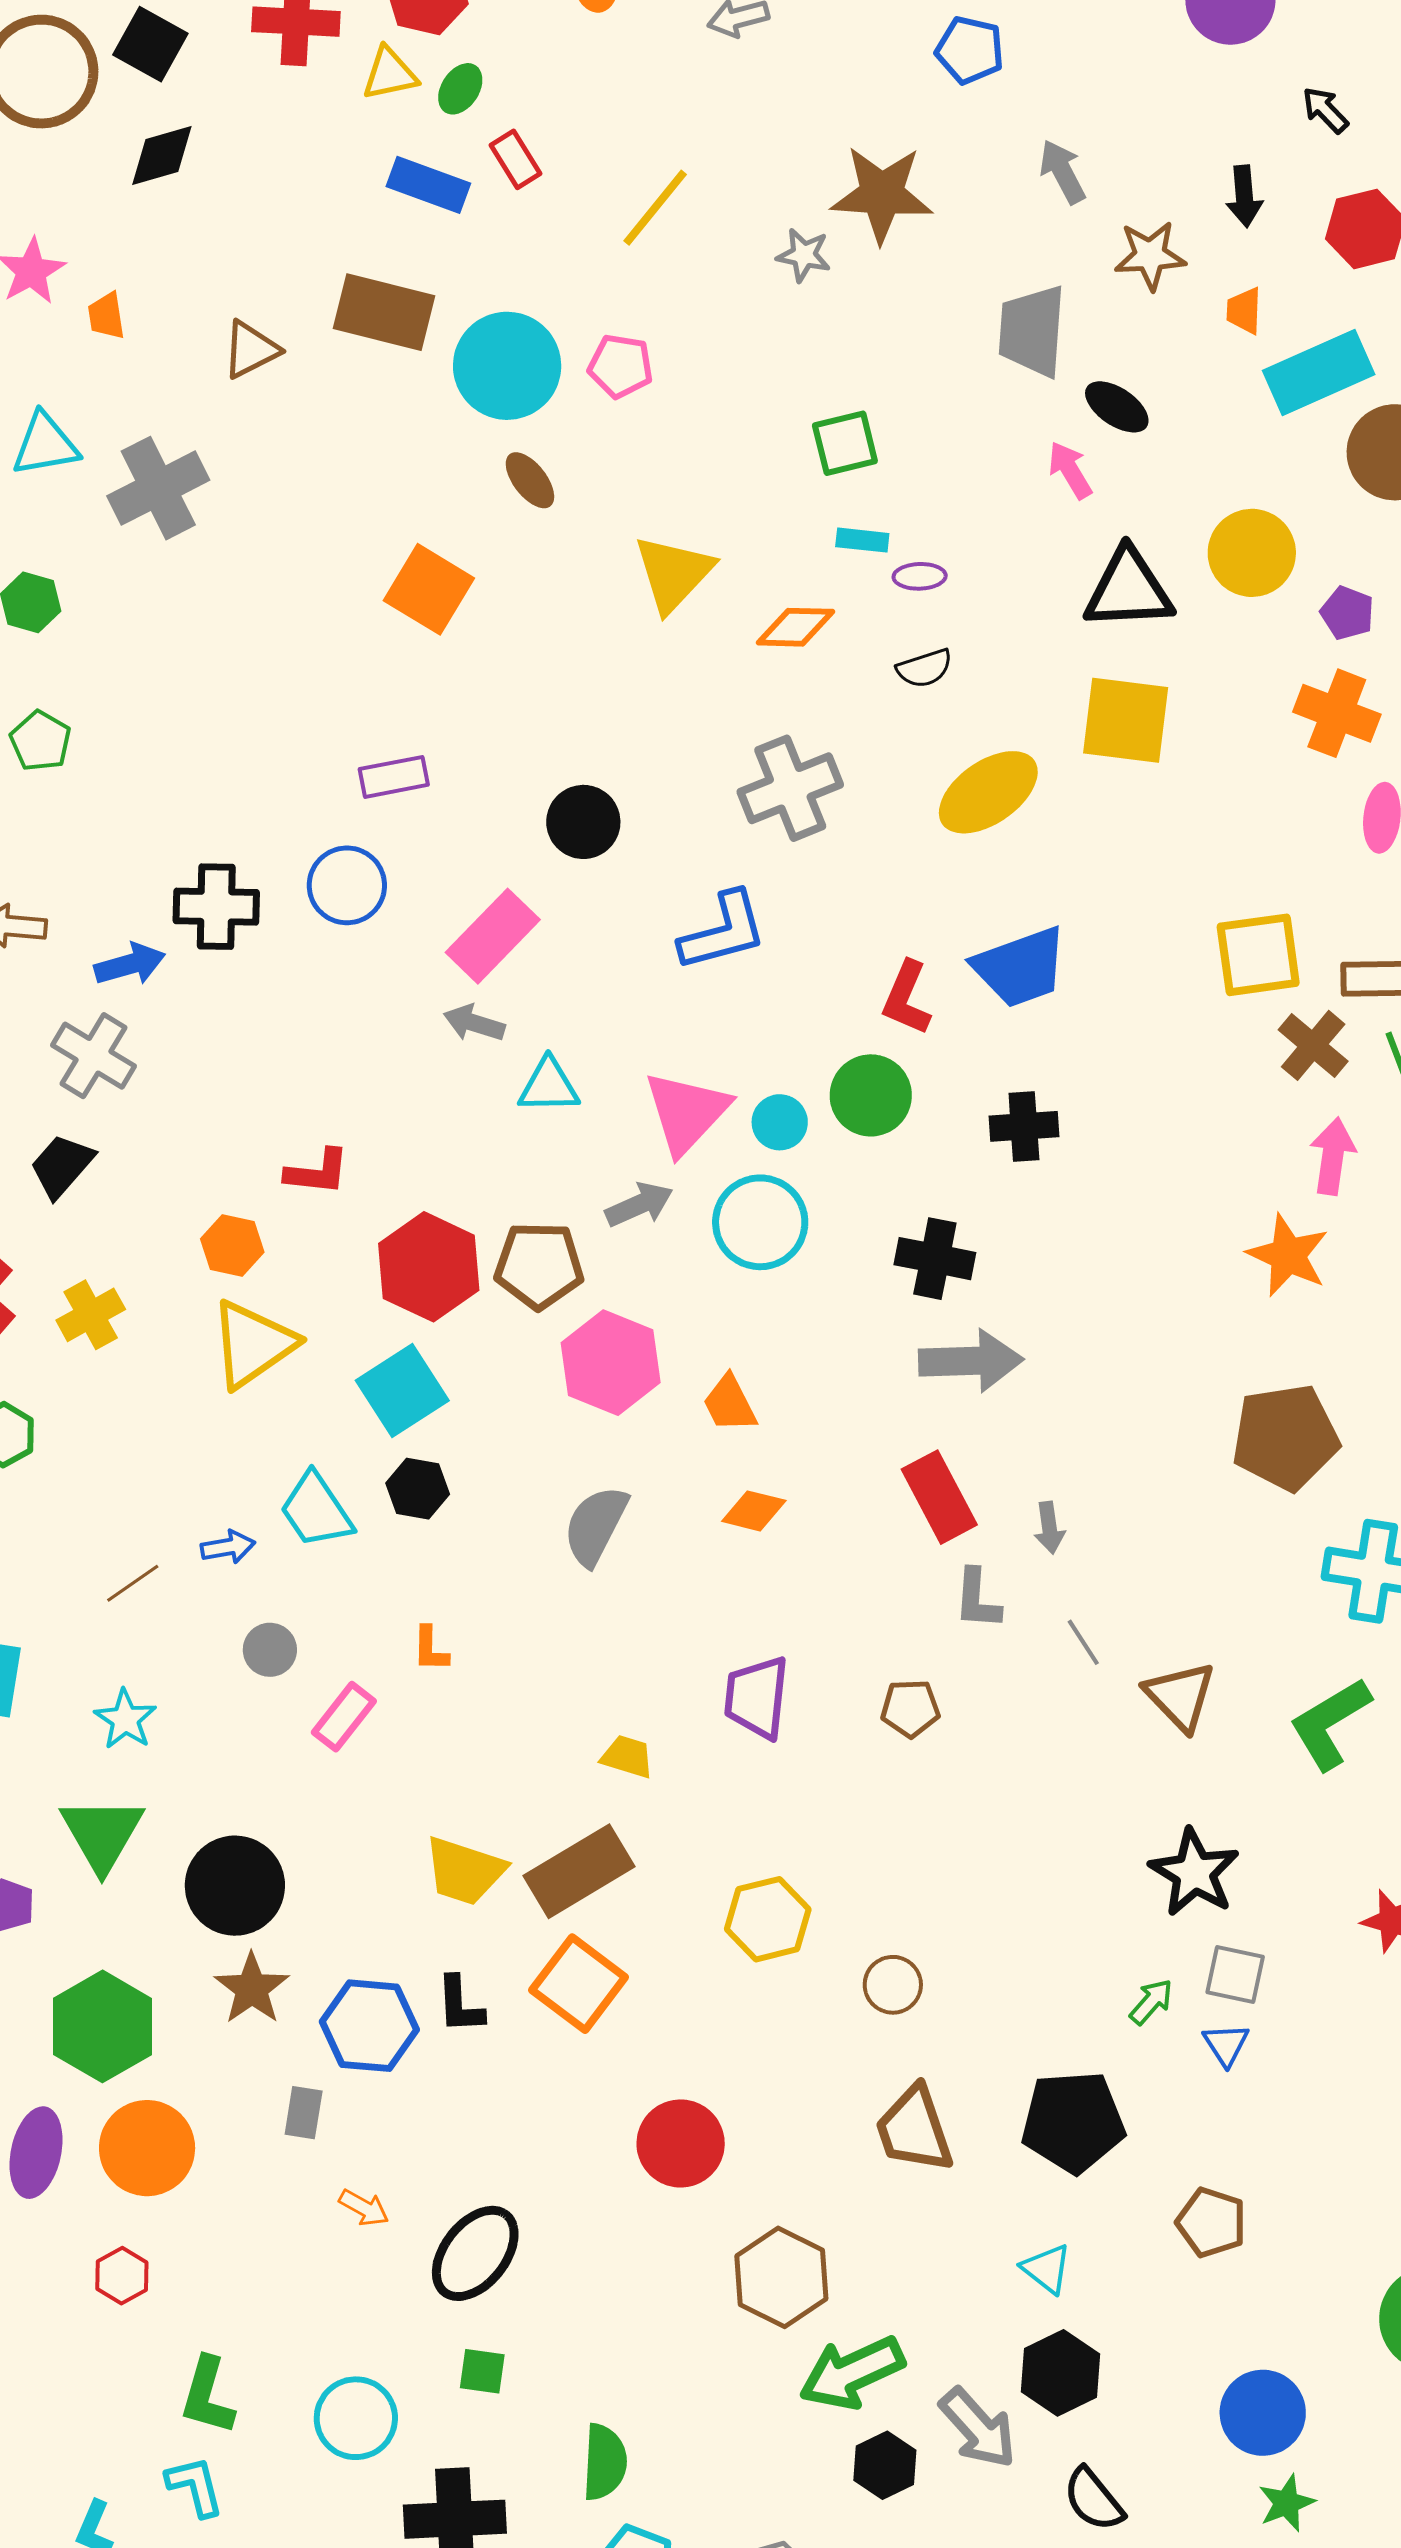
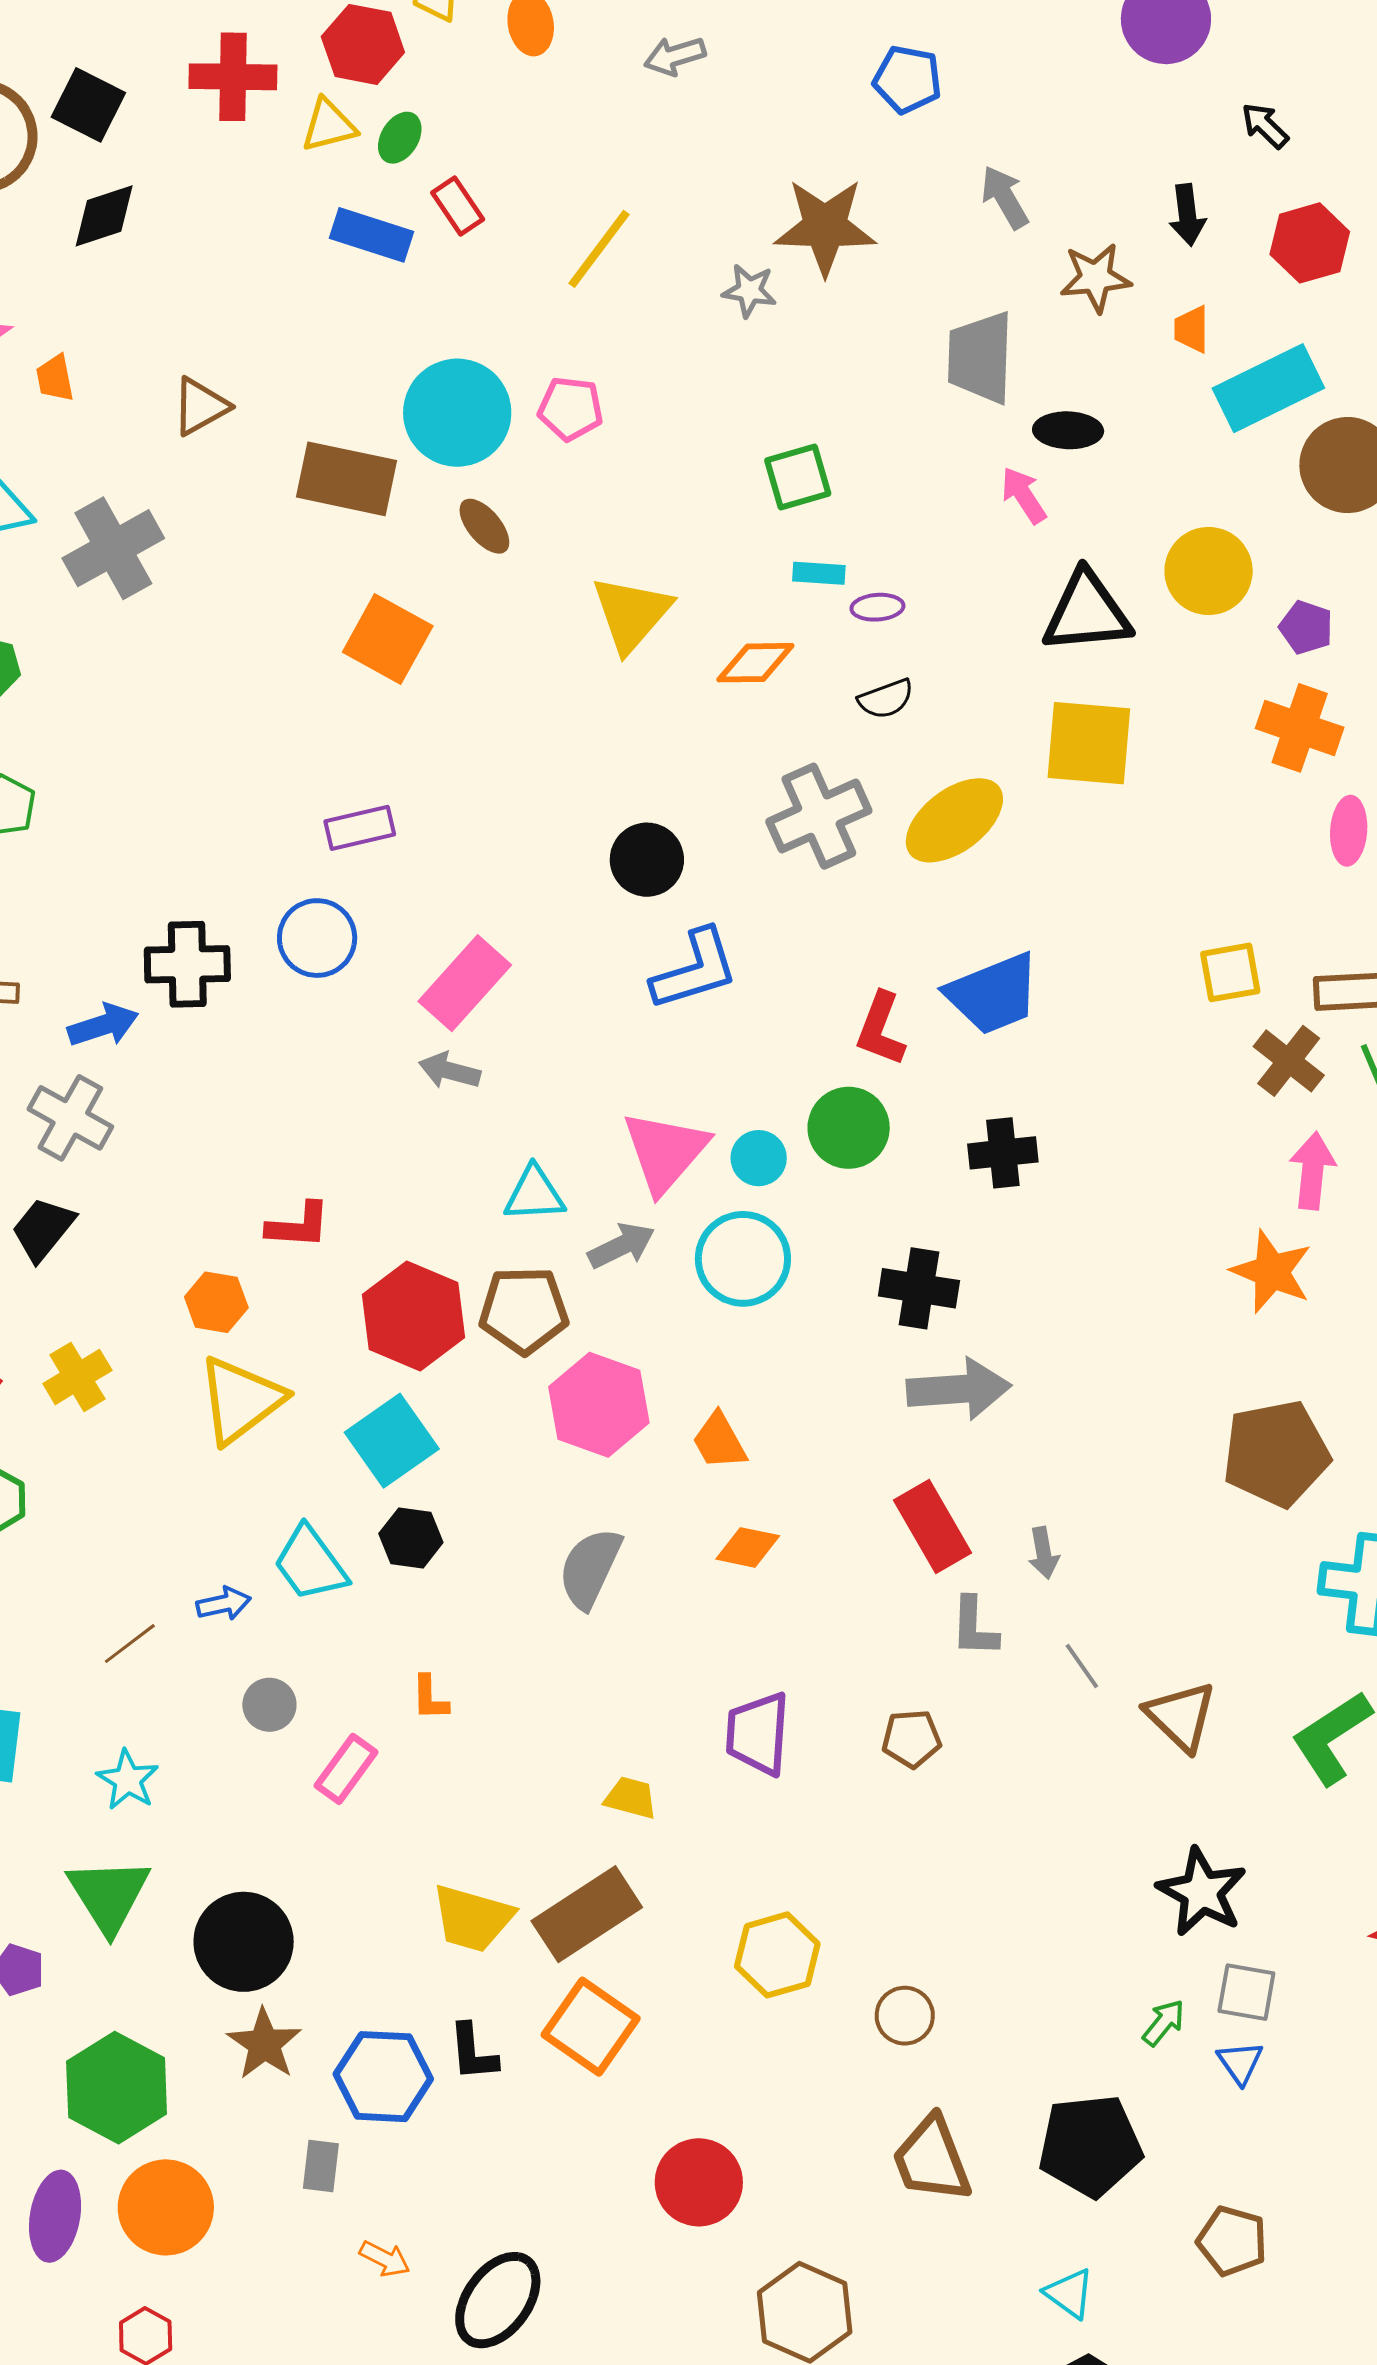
brown rectangle: (384, 312) -> (347, 479), moved
black ellipse: (1117, 407) -> (1068, 430), turned -30
gray cross: (790, 788) -> (819, 816), moved
black circle: (583, 822) -> (647, 860), moved
yellow square: (1258, 955) -> (1230, 972), size x0.7
cyan triangle: (549, 1086) -> (534, 1194), moved

